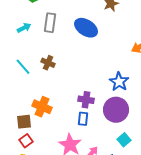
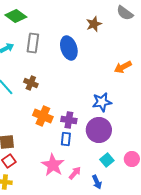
blue ellipse: (86, 28) -> (69, 48), turned 40
blue star: (119, 82) -> (102, 102), turned 30
orange cross: (42, 107) -> (43, 116), moved

